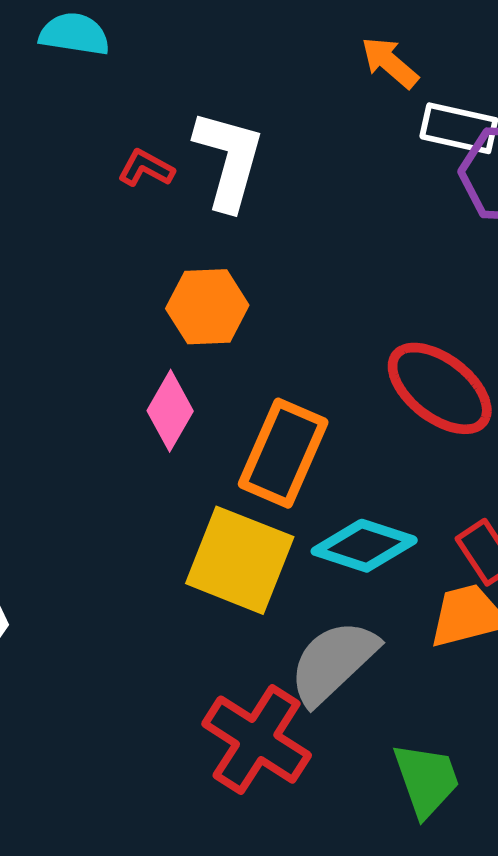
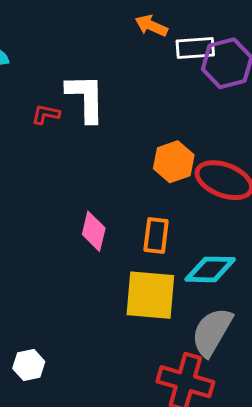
orange hexagon: (207, 307) -> (174, 162), moved
orange rectangle: (283, 453) -> (156, 235), size x0.7

